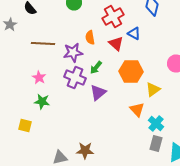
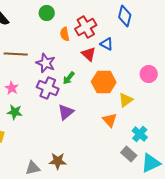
orange semicircle: (90, 38) -> (65, 34), moved
purple star: (73, 52) -> (46, 63), turned 30
purple triangle: (98, 92) -> (66, 112), moved
cyan cross: (156, 124) -> (140, 134), moved
gray rectangle: (156, 144) -> (129, 154), turned -63

